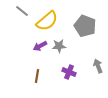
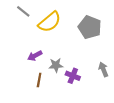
purple arrow: (40, 46) -> (35, 56), moved
gray star: (59, 46) -> (56, 65), moved

